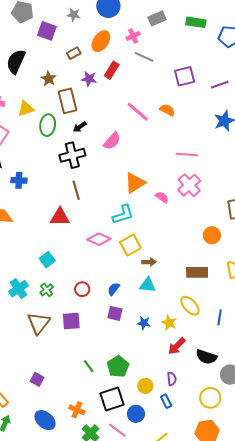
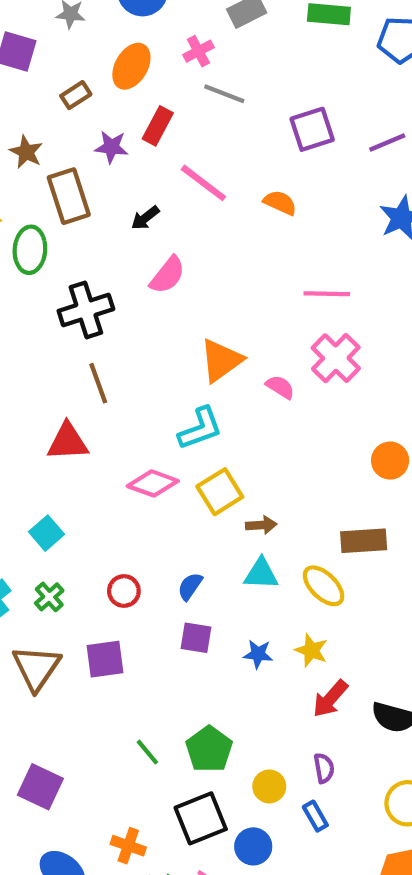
pink line: (138, 112) -> (203, 183), moved
black arrow: (80, 127) -> (145, 218), moved
yellow ellipse: (190, 306) -> (324, 586), moved
purple square: (37, 379) -> (40, 787), size x1.5

